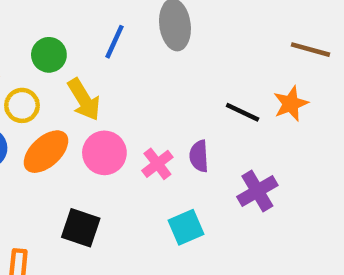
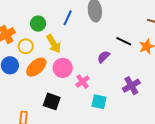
black line: (243, 112) -> (124, 41), moved
purple semicircle: (199, 156) -> (104, 57), moved, turned 48
pink cross: (157, 164) -> (82, 82), moved
cyan square: (186, 227) -> (99, 102), turned 35

